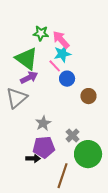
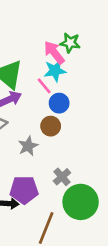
green star: (41, 33) -> (70, 43), moved
brown circle: (88, 96) -> (51, 126), moved
gray star: (43, 123) -> (28, 146), moved

